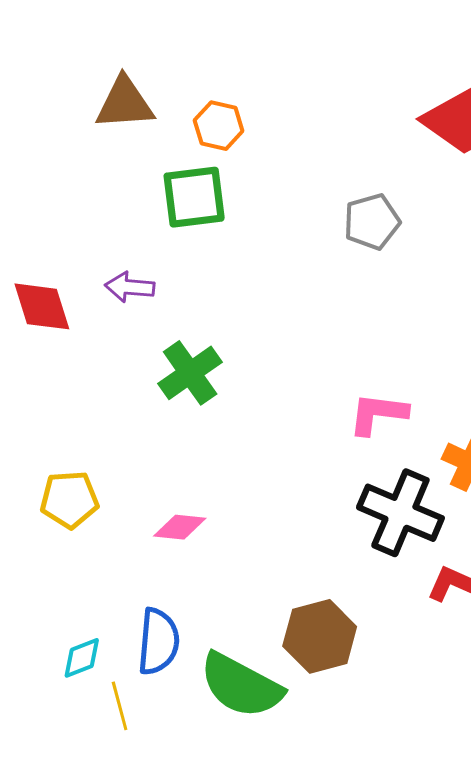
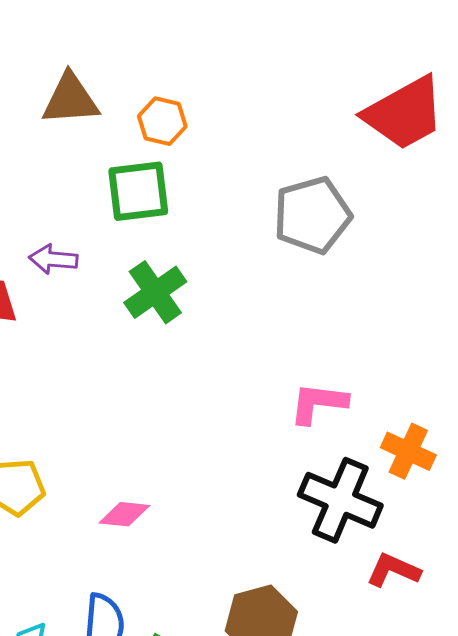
gray pentagon: (372, 222) -> (312, 215), size x1.4
purple arrow: (130, 287) -> (53, 259), moved
green cross: (190, 373) -> (155, 292), moved

